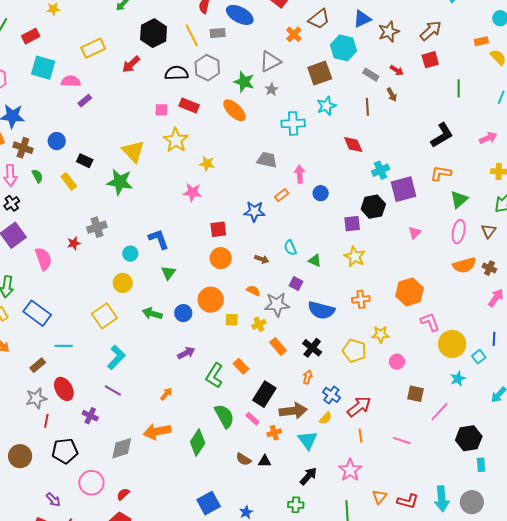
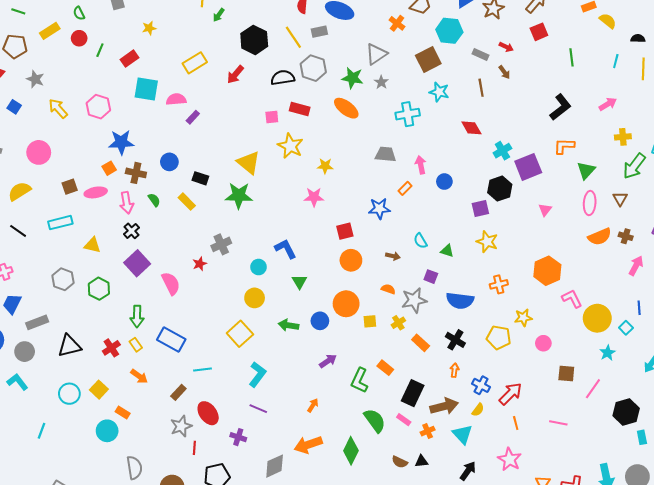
cyan star: (326, 106) -> (439, 92), turned -30

